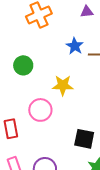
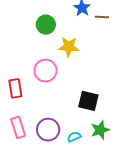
green circle: (23, 65) -> (46, 25), moved

